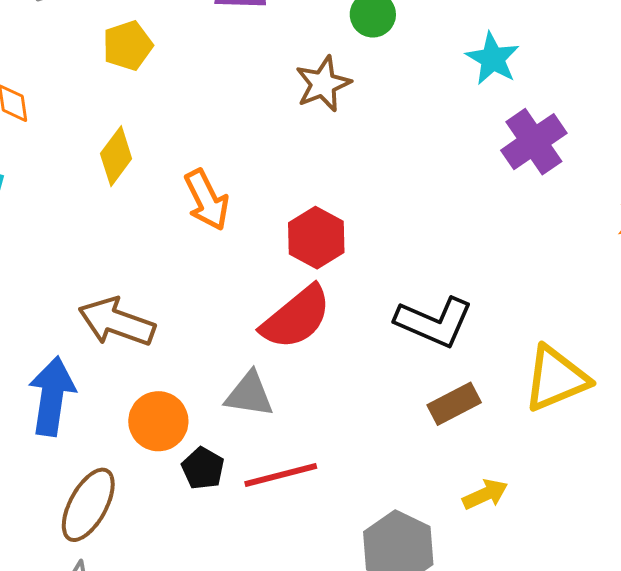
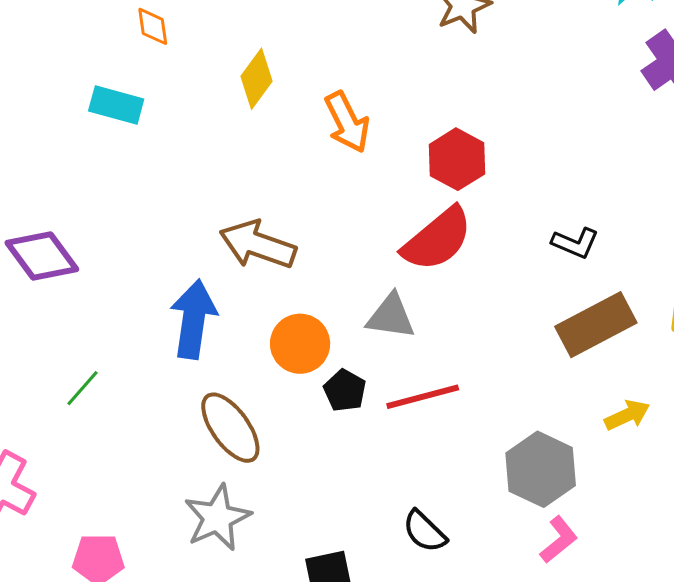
black L-shape: (434, 322) -> (575, 243), size x0.6
brown rectangle: (454, 404) -> (596, 325), size x1.5
brown ellipse: (88, 505) -> (230, 428), turned -64

